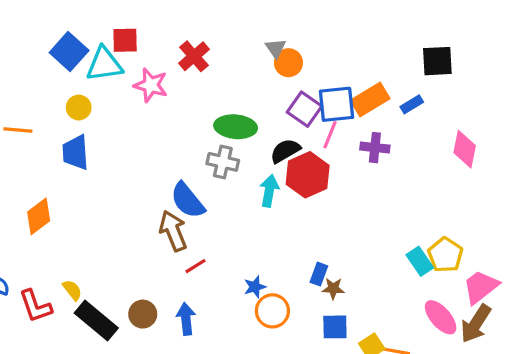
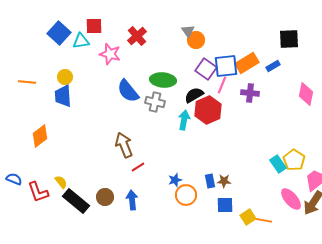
cyan triangle: (104, 64) -> (81, 41), size x0.7
yellow circle: (79, 108) -> (65, 77), moved
blue semicircle: (188, 200) -> (128, 91), moved
blue rectangle: (319, 274) -> (210, 181), moved, turned -32

